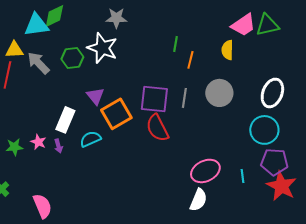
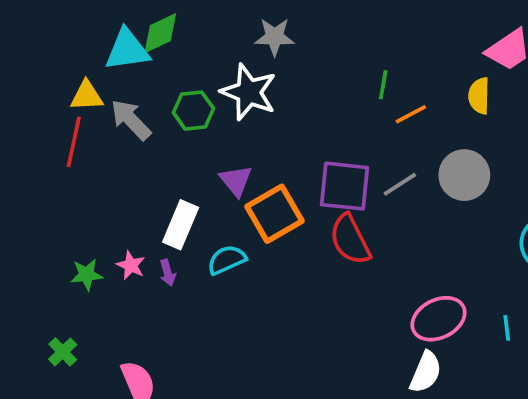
orange line: (190, 60) -> (411, 114), turned 48
gray line: (184, 98) -> (400, 184), turned 48

